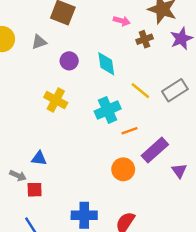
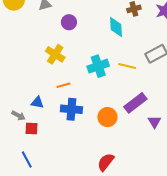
cyan diamond: (106, 64) -> (116, 27), moved
yellow line: (140, 91) -> (127, 66), moved, turned -30
orange line: (130, 131) -> (63, 85), moved
blue cross: (84, 215) -> (71, 109), moved

